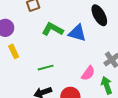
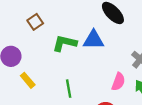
green line: (46, 68) -> (69, 89), turned -70

